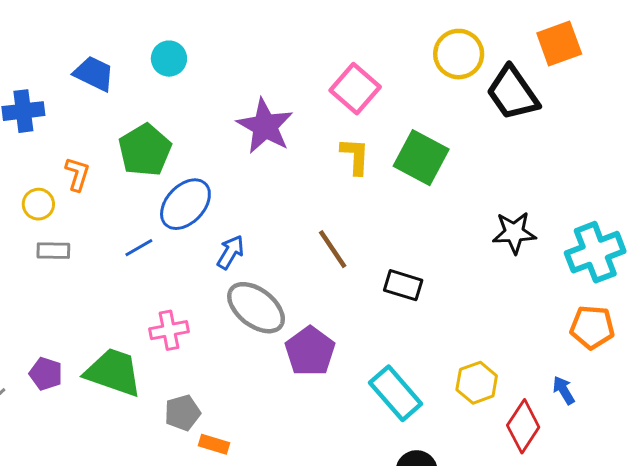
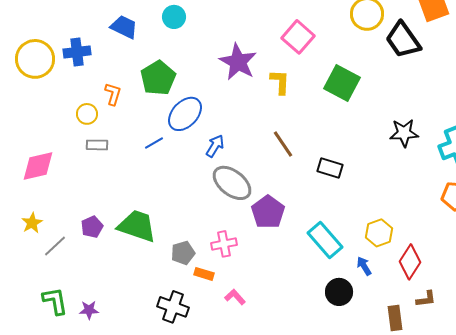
yellow L-shape: (355, 156) -> (280, 82), moved
pink cross: (169, 330) -> (224, 244), moved
purple pentagon: (46, 374) -> (92, 227), turned 30
blue arrow: (564, 390) -> (364, 266), moved

